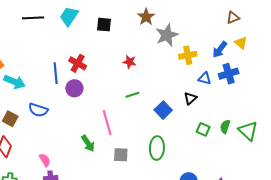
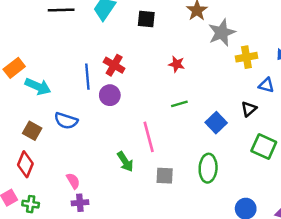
green square: (203, 129) -> (264, 146), size x1.5

